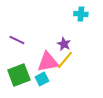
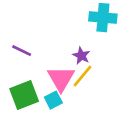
cyan cross: (81, 14) -> (103, 18), size x1.5
pink triangle: (48, 62) -> (61, 79), turned -50

